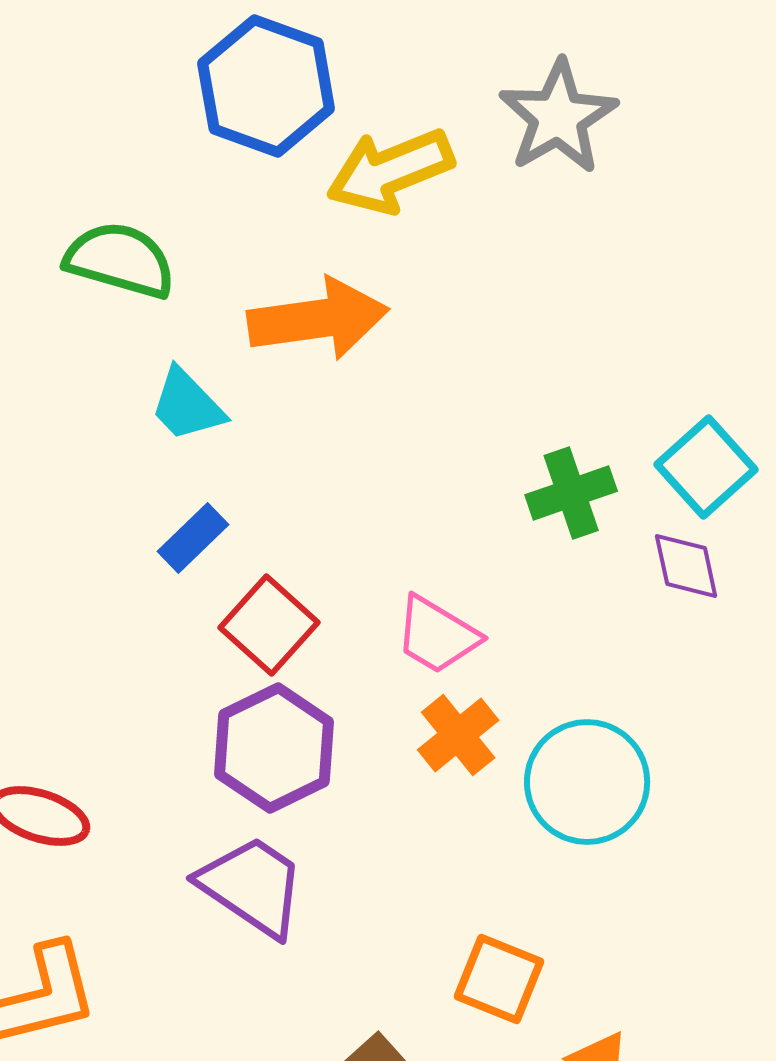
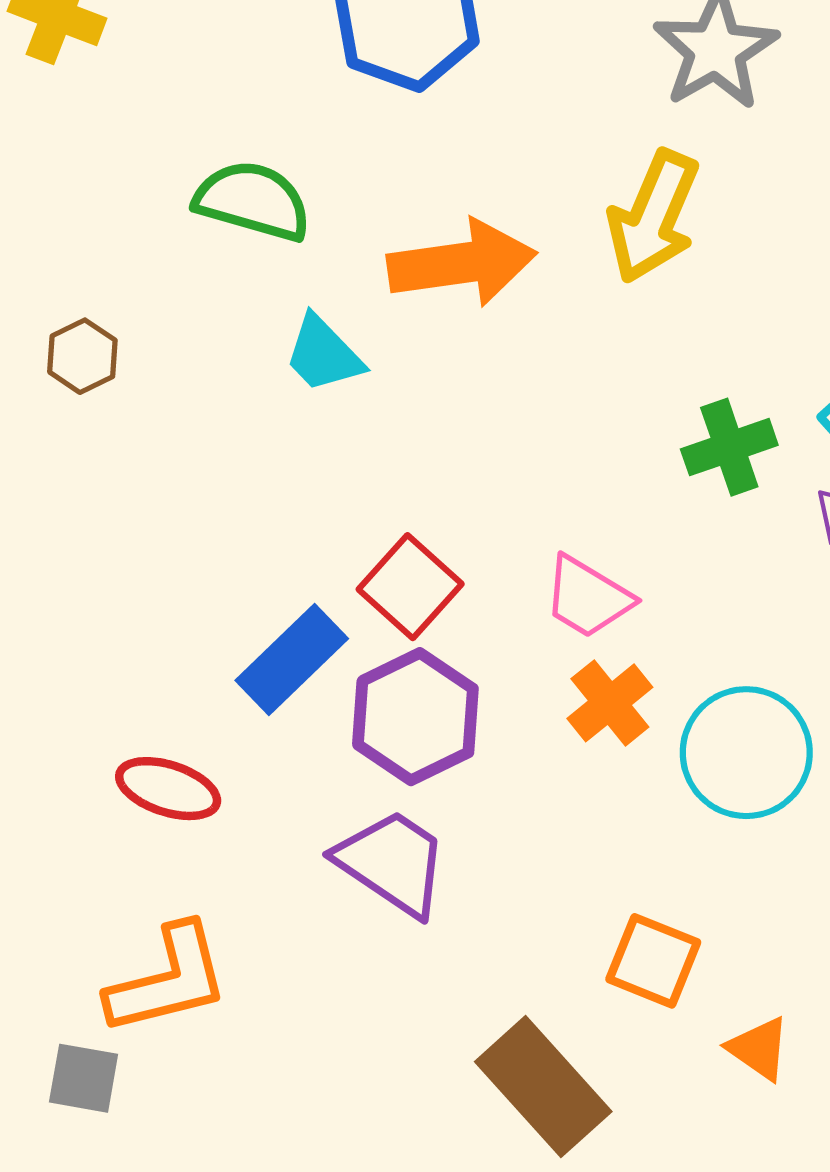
yellow arrow: (390, 171) -> (653, 217), moved, turned -45
blue rectangle: (193, 538) -> (292, 660), moved, size x1.5

